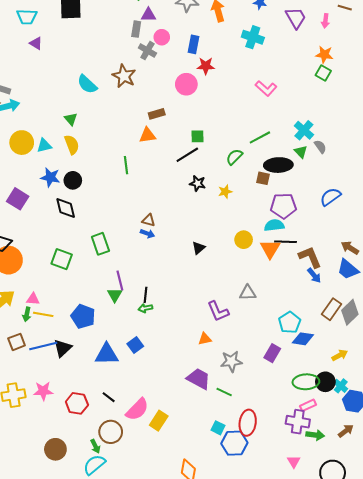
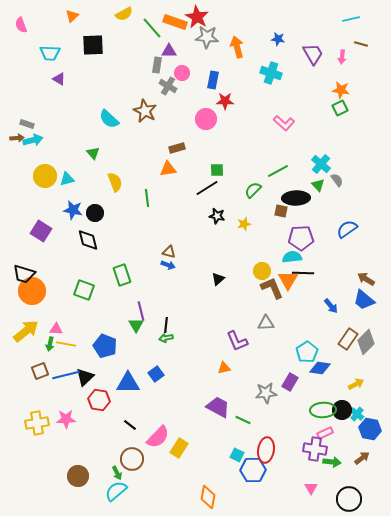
green square: (323, 73) -> (340, 108), turned 35
yellow semicircle: (72, 145) -> (115, 182), moved
brown L-shape: (310, 257) -> (272, 288), moved
gray star: (231, 361) -> (266, 393), moved
red hexagon: (77, 403) -> (99, 400), moved

